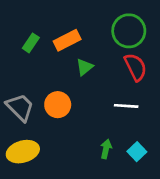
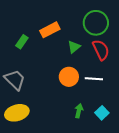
green rectangle: (31, 43) -> (22, 42), moved
green triangle: (85, 67) -> (74, 47), moved
orange circle: (58, 105) -> (69, 77), moved

